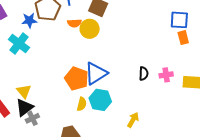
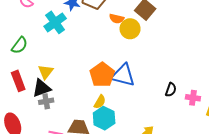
blue triangle: (96, 73) -> (123, 75), turned 30
cyan hexagon: (100, 100) -> (104, 118), moved

